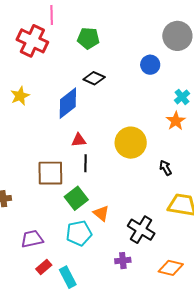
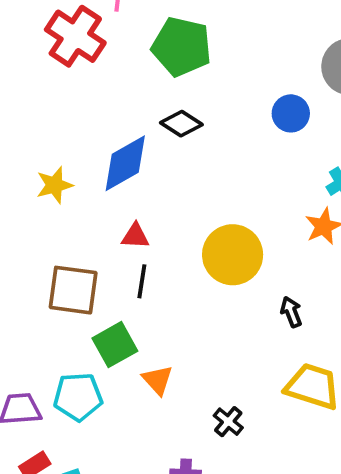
green pentagon: (88, 38) -> (182, 47), size x1.4
yellow star: (20, 96) -> (54, 185), moved
black cross: (141, 230) -> (228, 422), size x0.6
cyan pentagon: (79, 233) -> (78, 397), moved

